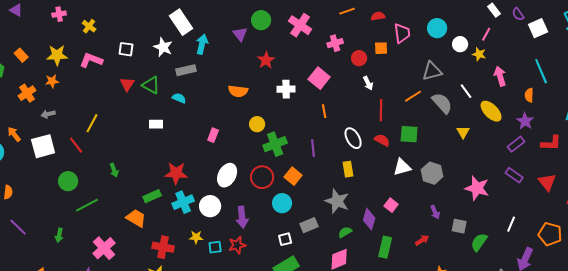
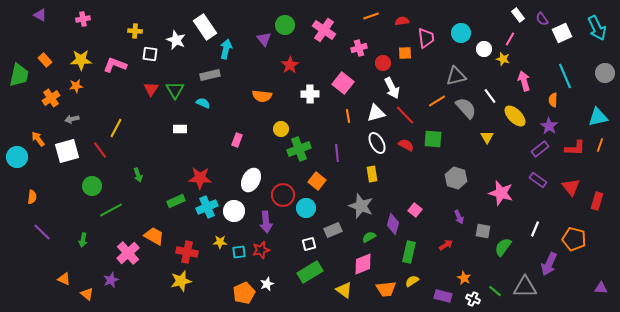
yellow cross: (89, 26) -> (135, 31), moved, turned -32
white star: (163, 47) -> (176, 40), moved
white arrow: (368, 83) -> (392, 88), size x1.5
green triangle: (151, 85) -> (175, 90), turned 30
red line: (381, 110) -> (405, 115), turned -45
white triangle: (402, 167) -> (376, 113), moved
red circle: (262, 177) -> (283, 195), moved
orange trapezoid: (136, 218) -> (154, 236), moved

